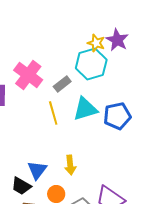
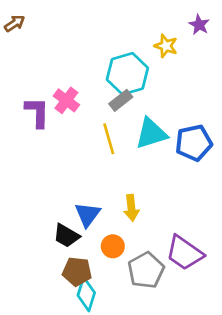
purple star: (117, 40) -> (199, 25), moved, size x0.7
cyan hexagon: (91, 64) -> (127, 74), moved
pink cross: (28, 75) -> (66, 100), moved, size x0.7

